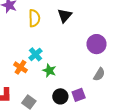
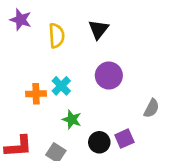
purple circle: (97, 44) -> (109, 76), moved
orange cross: (20, 67) -> (36, 94), moved, turned -32
green star: (49, 71) -> (72, 119), moved

